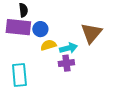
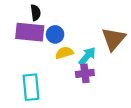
cyan arrow: (68, 48) -> (87, 56), turned -36

